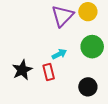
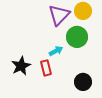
green circle: (92, 47) -> (77, 37), moved

